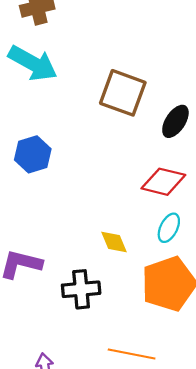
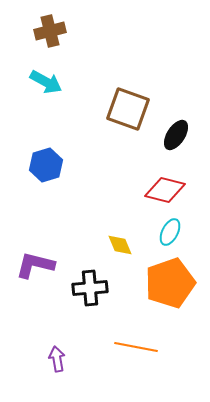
cyan arrow: (33, 63) -> (46, 82), size x0.7

